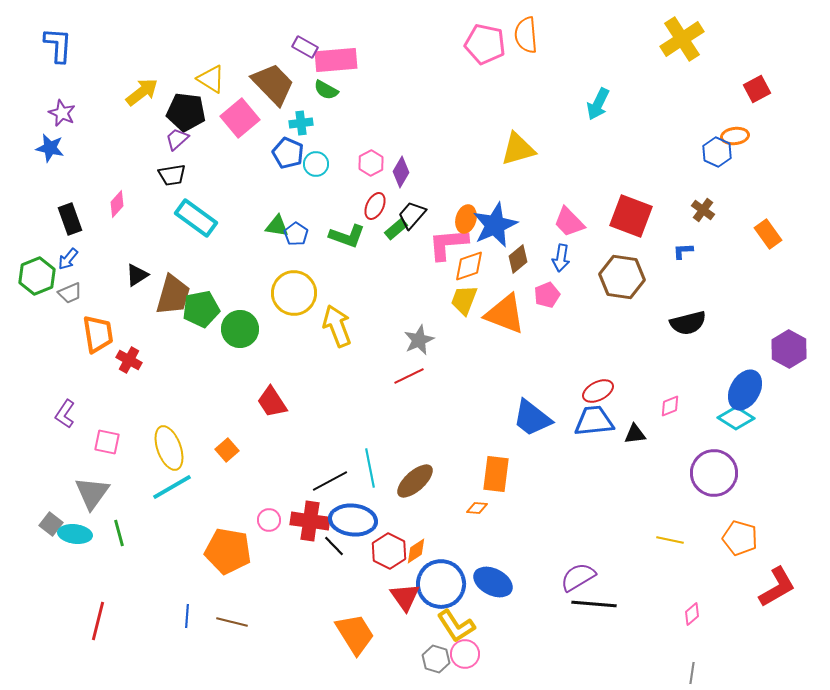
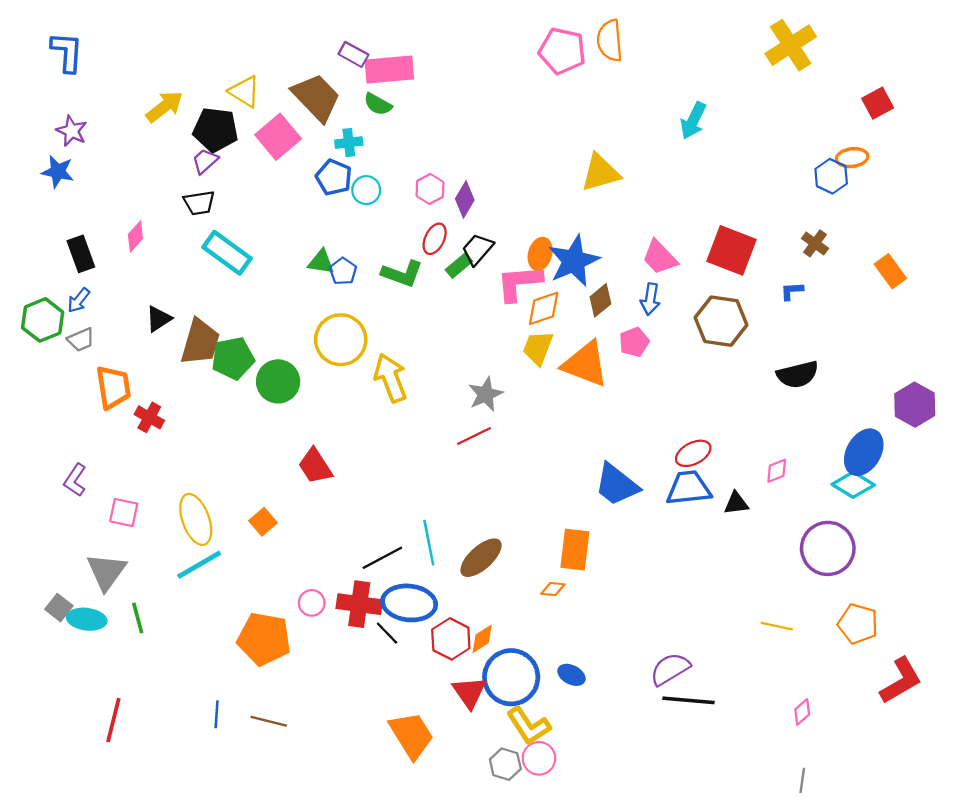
blue ellipse: (493, 582) -> (571, 675), size x0.6

